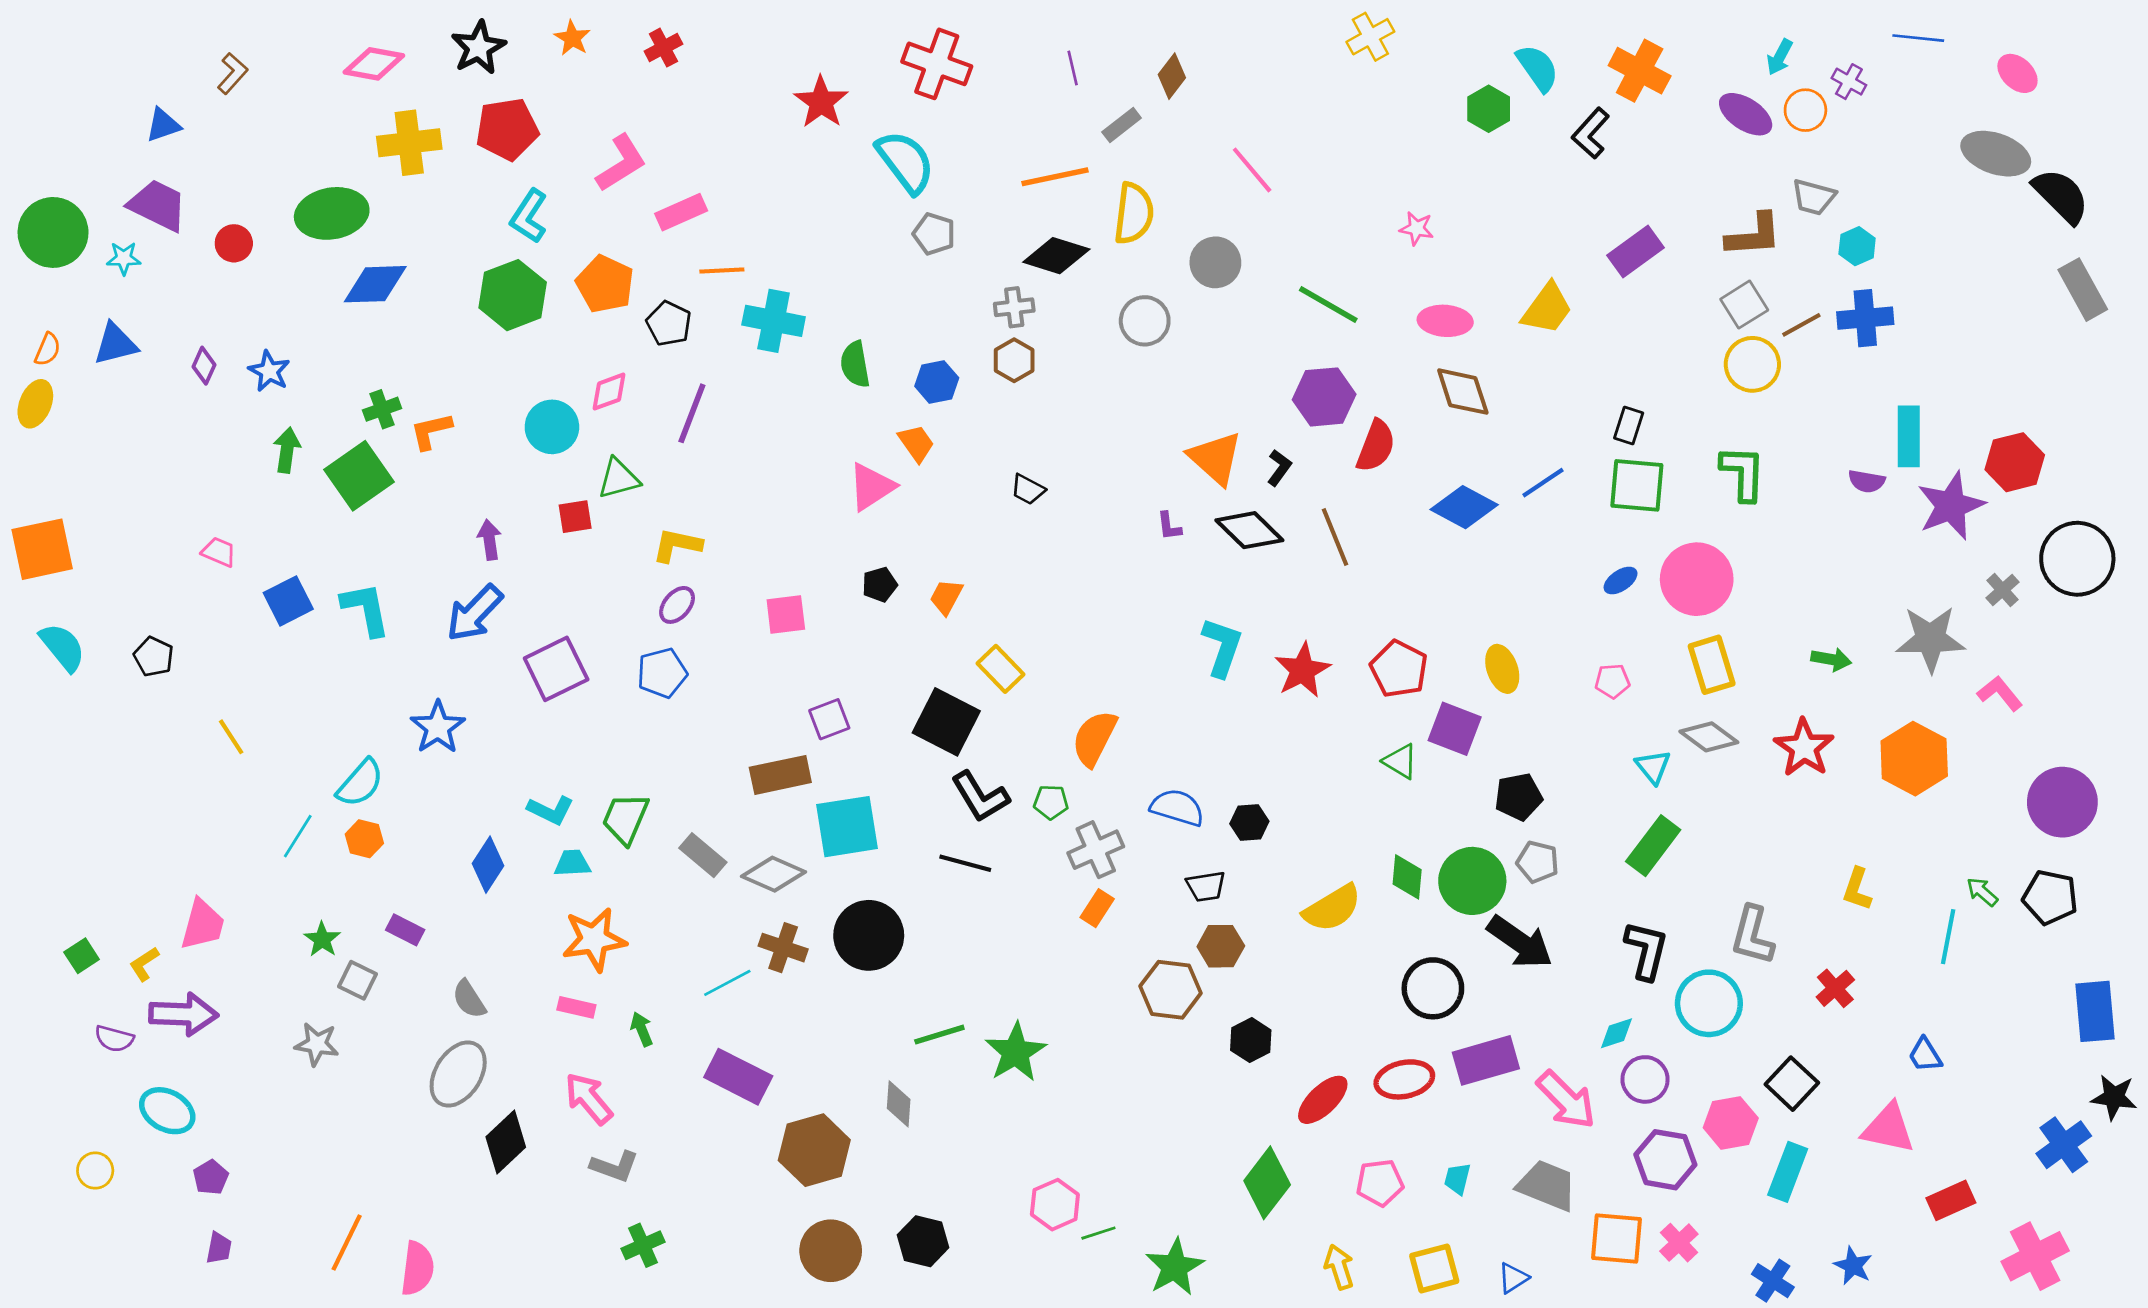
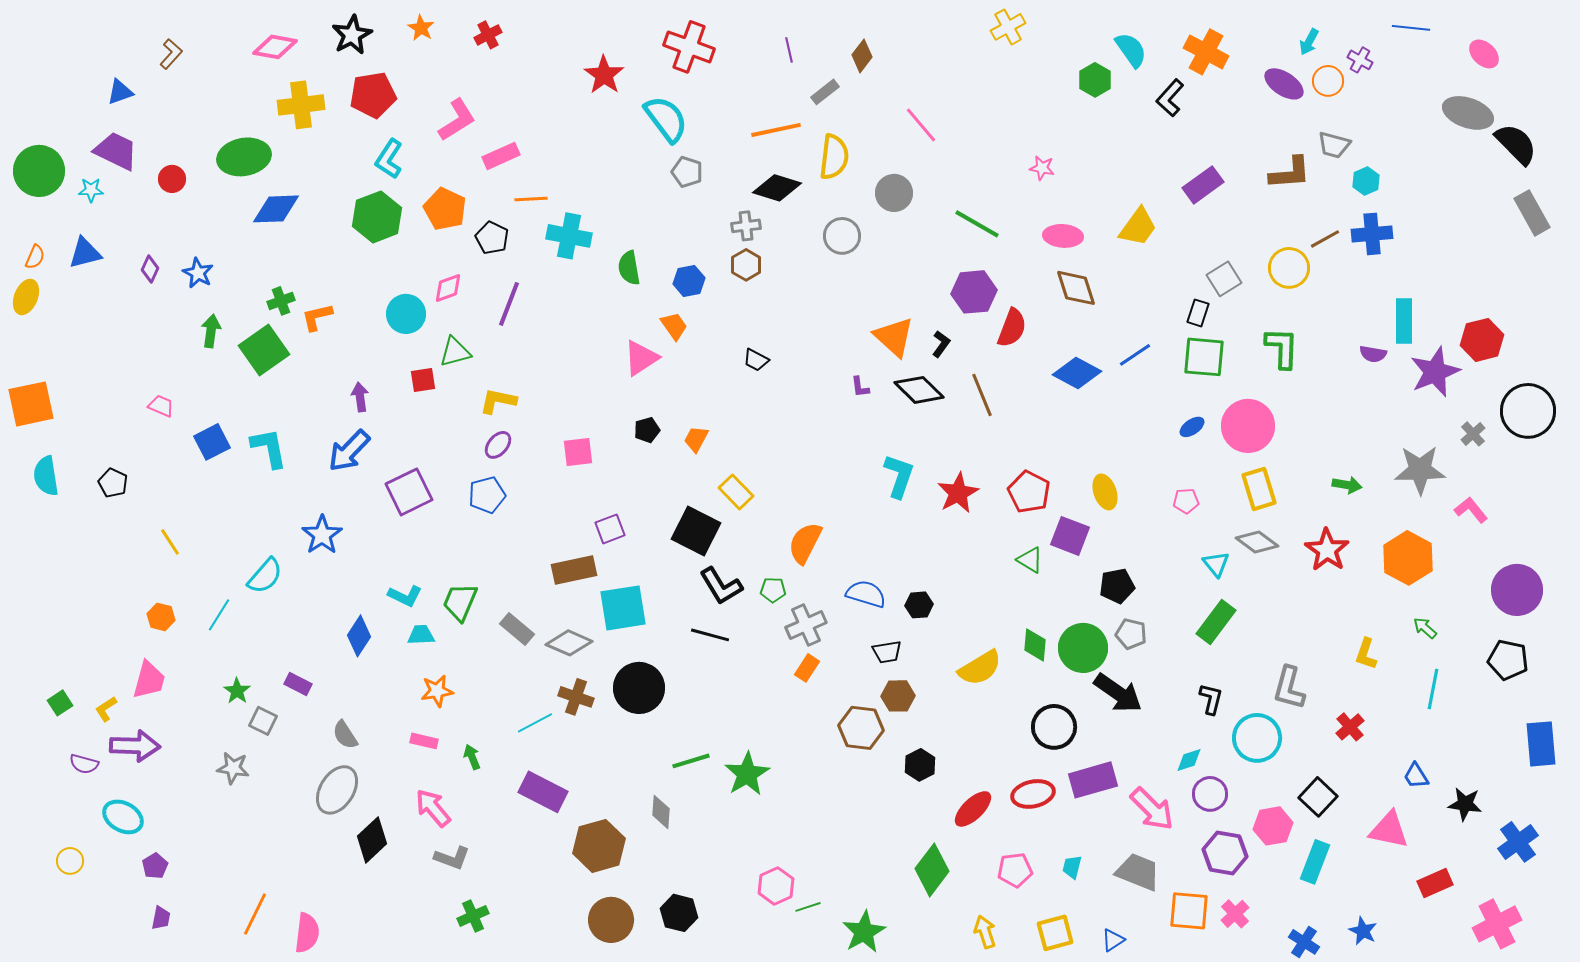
gray square: (1744, 305) -> (1224, 279), moved
cyan semicircle: (63, 647) -> (46, 476), turned -150
orange hexagon: (364, 839) -> (161, 617), moved
green arrow: (1982, 892) -> (1425, 628), moved
orange star: (594, 939) -> (437, 691), size x0.7
black L-shape: (1646, 950) -> (1211, 699), size x0.7
black star: (2114, 1097) -> (1465, 804), moved

